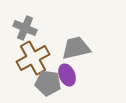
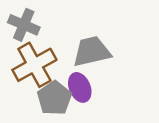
gray pentagon: (48, 83) -> (54, 98), turned 30

